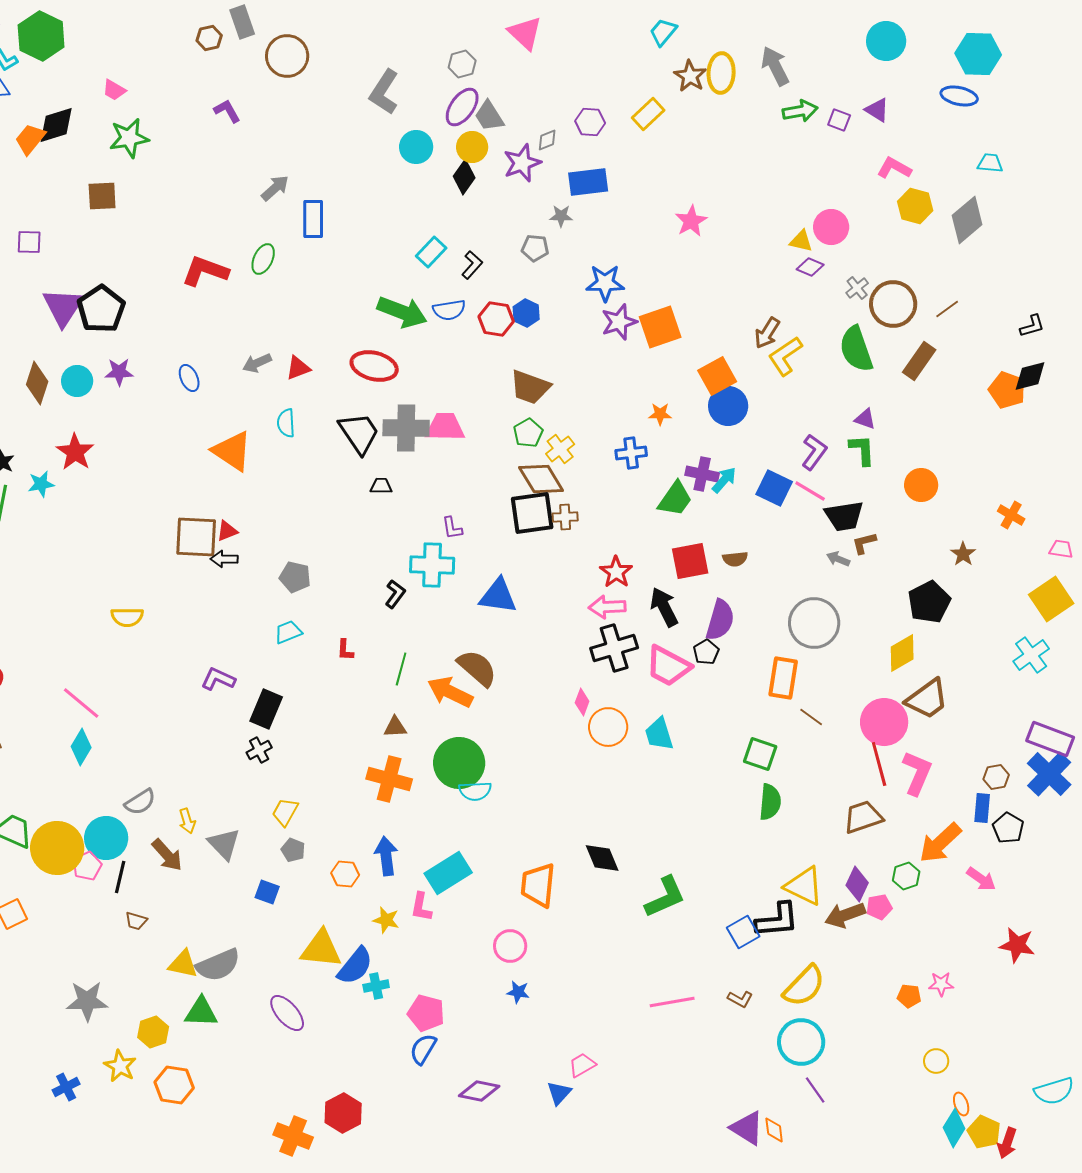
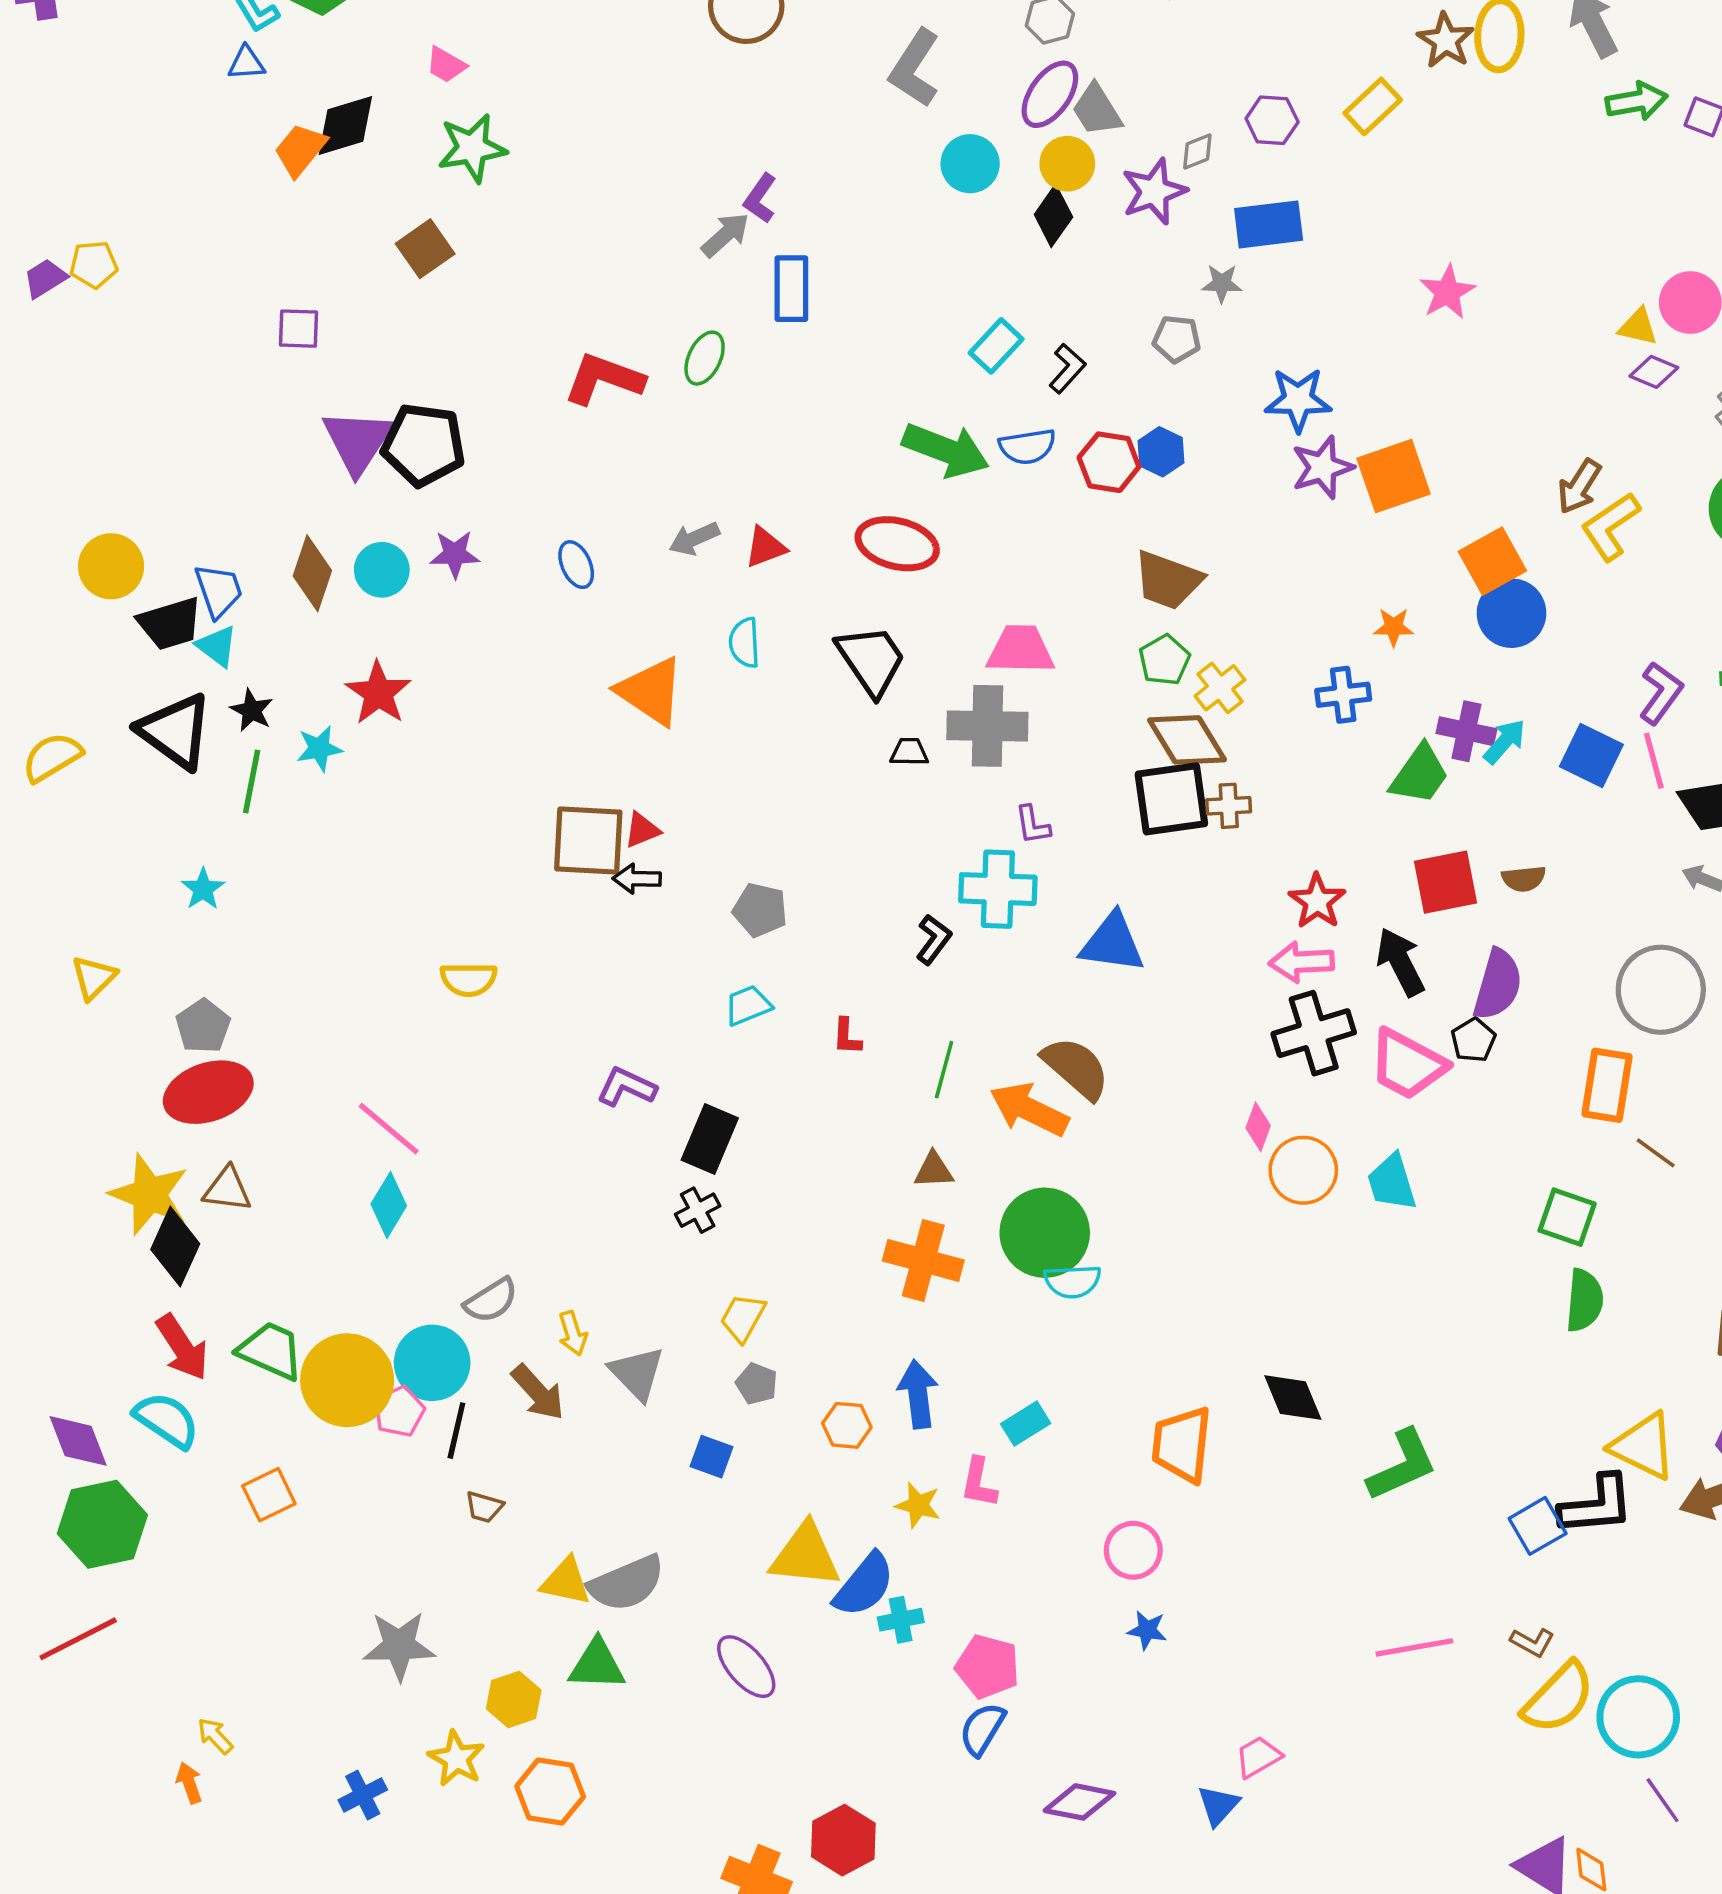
purple L-shape: (227, 111) -> (760, 198), moved, turned -116
brown square: (102, 196) -> (425, 249), turned -32
black pentagon: (101, 309) -> (423, 445), turned -30
gray cross: (406, 428) -> (987, 726), moved
pink line: (810, 491) -> (1654, 761), turned 44
cyan rectangle: (448, 873) -> (1026, 1424), size x0.6
yellow semicircle: (804, 986) -> (1558, 1698), moved

